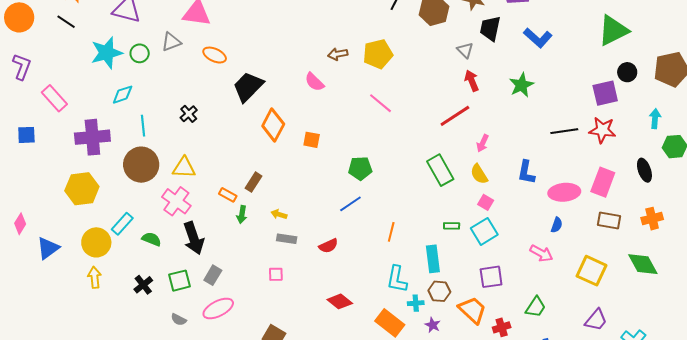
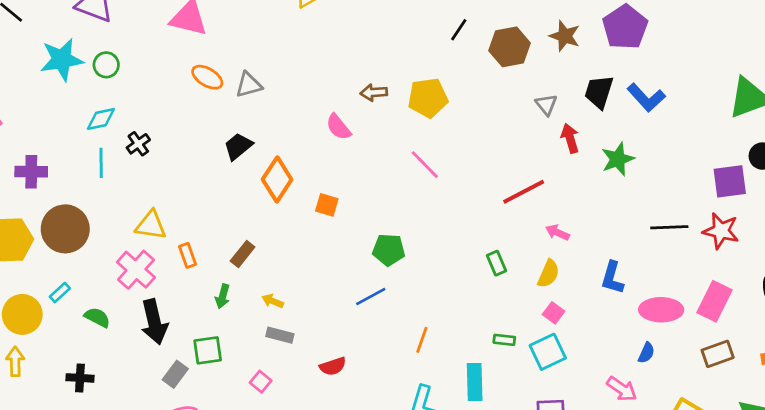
black trapezoid: (490, 28) -> (599, 92), moved
gray triangle: (171, 42) -> (249, 85), moved
red arrow: (472, 81) -> (570, 138), moved
black trapezoid: (248, 87) -> (238, 146), moved, size x0.7
cyan diamond: (123, 95) -> (101, 119), moved
black cross: (189, 114) -> (138, 144), moved
purple cross: (92, 137) -> (31, 172), size x0.7
pink arrow: (483, 143) -> (557, 232), turned 84
brown circle: (141, 165) -> (65, 229), moved
green rectangle: (440, 170) -> (496, 263), size x0.6
yellow semicircle: (479, 174) -> (548, 274), turned -130
orange rectangle: (228, 195) -> (187, 255), moved, turned 36
brown rectangle: (609, 220) -> (718, 354), turned -35
cyan rectangle: (122, 224) -> (60, 293), size x0.7
red semicircle: (328, 246) -> (333, 366), moved
pink square: (276, 274) -> (261, 382), turned 35
green square: (180, 281) -> (208, 350), moved
black cross: (143, 285) -> (80, 378), turned 36

